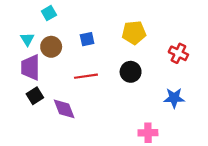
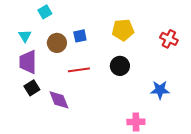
brown circle: (51, 47) -> (57, 43), moved
red cross: (178, 53) -> (169, 39), moved

